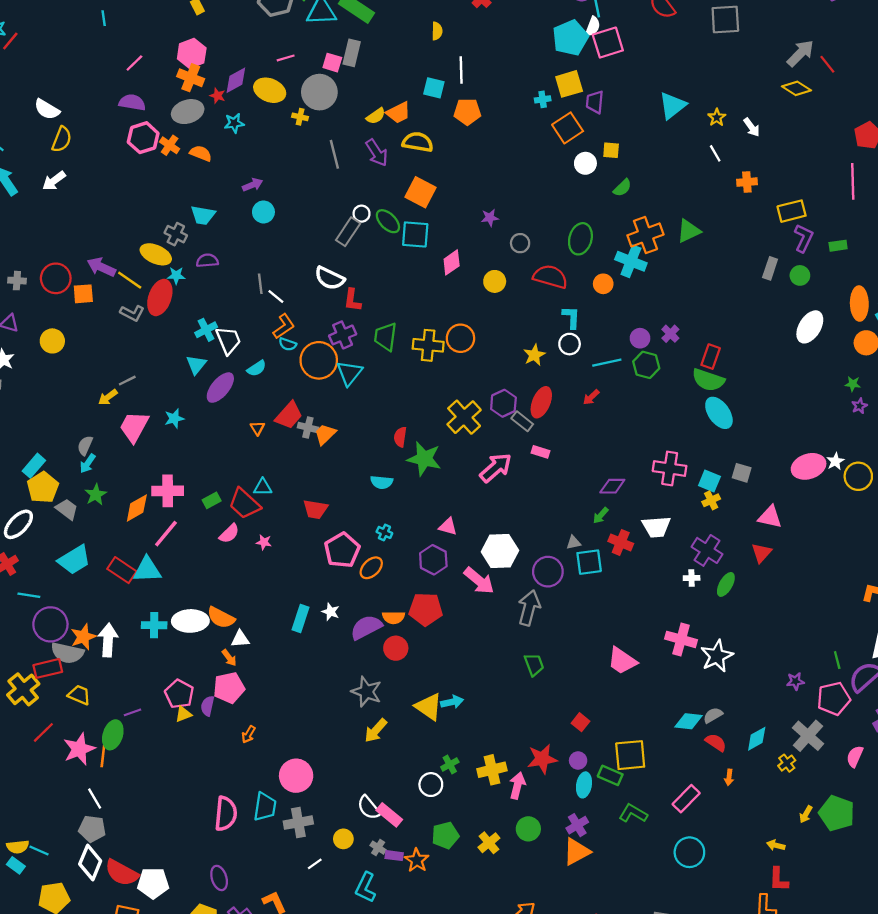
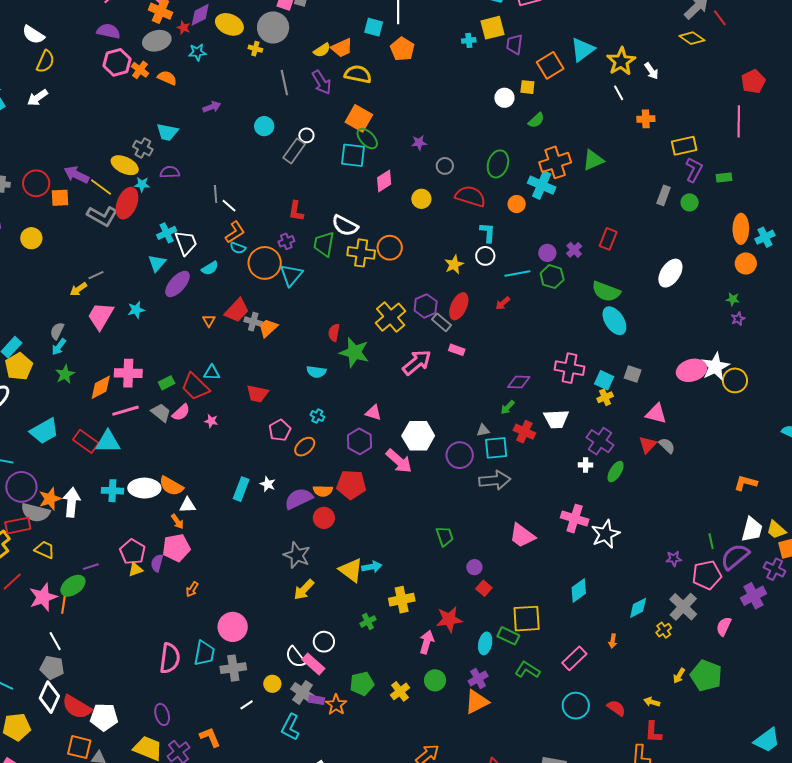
orange pentagon: (467, 112) -> (402, 49), turned 30
yellow star: (717, 117) -> (621, 61), size x1.8
orange square: (568, 128) -> (550, 65), moved
cyan circle: (263, 212) -> (264, 126), moved
green ellipse: (388, 221) -> (367, 139), moved
white semicircle: (330, 278) -> (345, 226), moved
gray L-shape: (132, 313) -> (102, 216), size x1.4
white ellipse: (810, 327) -> (670, 273), moved
purple cross: (343, 335) -> (286, 241), size x0.7
red rectangle: (711, 357) -> (608, 239), moved
white star: (835, 461) -> (715, 367), size x1.8
gray trapezoid: (67, 509) -> (161, 413), moved
pink line: (166, 534) -> (125, 411), turned 32
pink pentagon: (342, 550) -> (280, 430), size x0.7
gray arrow: (529, 608) -> (495, 480), moved, turned 68
gray semicircle: (713, 715) -> (667, 446), moved, turned 72
cyan diamond: (689, 721) -> (579, 591), turned -45
green ellipse: (113, 735) -> (73, 586), turned 35
red semicircle: (716, 742) -> (616, 708), moved
purple circle: (578, 761) -> (474, 567), moved
yellow cross: (492, 770) -> (402, 600), moved
white circle: (431, 785) -> (324, 642), moved
gray cross: (378, 848) -> (303, 692), size x1.6

